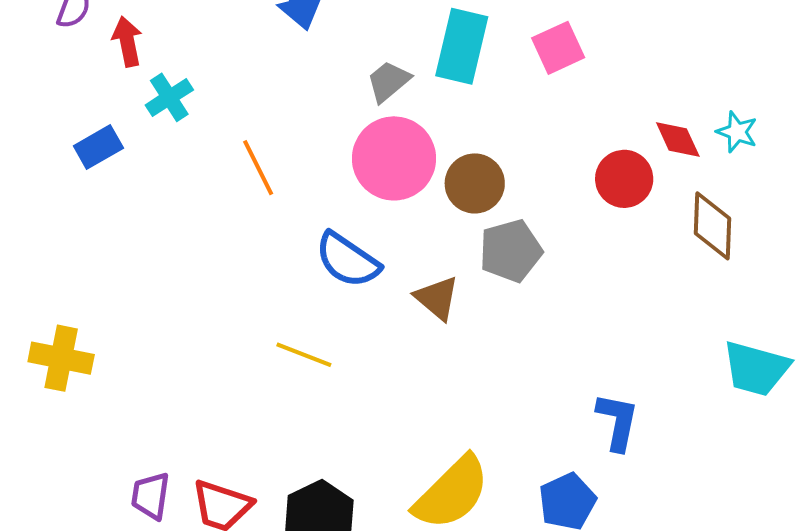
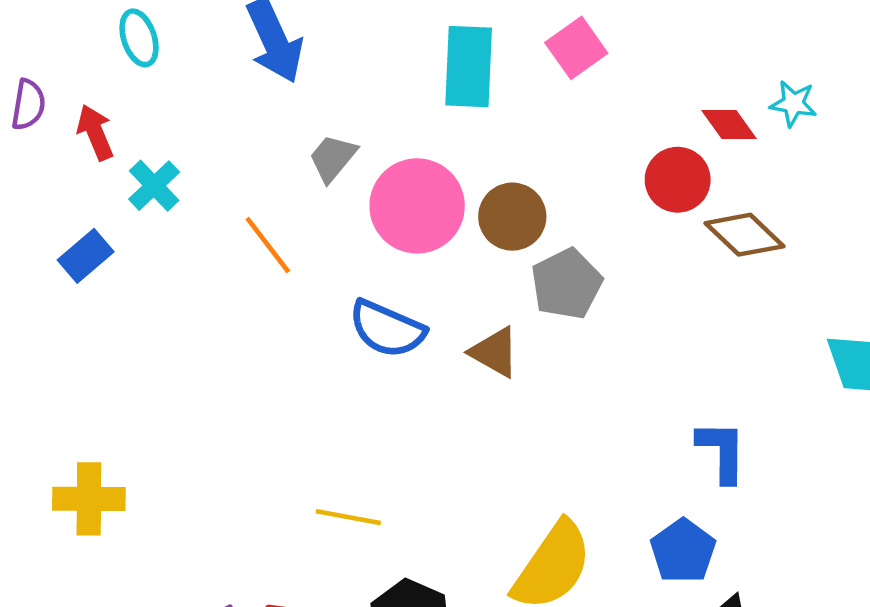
gray trapezoid: (388, 81) -> (333, 158), moved
brown diamond: (713, 226) -> (745, 235), moved, turned -38
yellow line: (304, 355) -> (348, 517), moved

